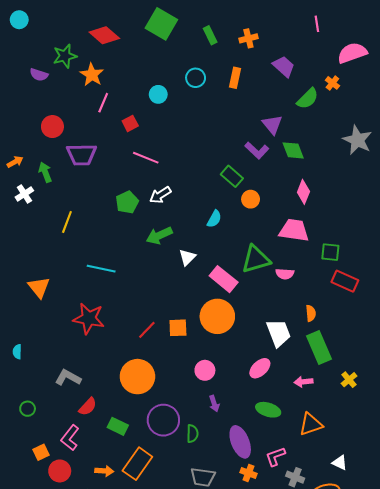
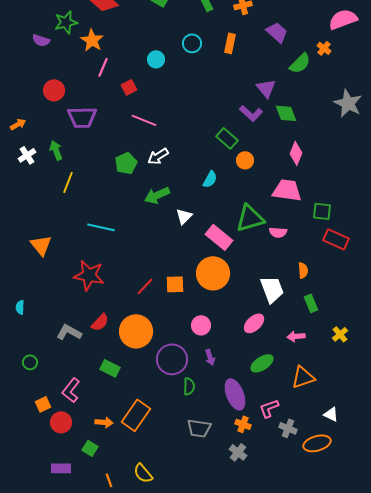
green arrow: (45, 172) -> (56, 150), moved
green rectangle: (319, 347) -> (311, 303), size x0.6
red semicircle: (88, 407) -> (100, 322), moved
green ellipse: (268, 410) -> (262, 363), turned -50
purple circle: (163, 420) -> (172, 359), moved
green rectangle: (118, 426) -> (110, 368), moved

